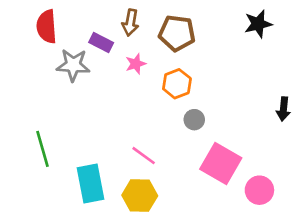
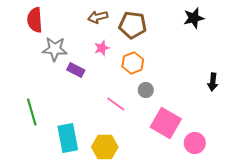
brown arrow: (130, 23) -> (98, 17), turned 66
purple rectangle: (101, 42) -> (76, 70), moved
pink line: (144, 156) -> (116, 104), moved

